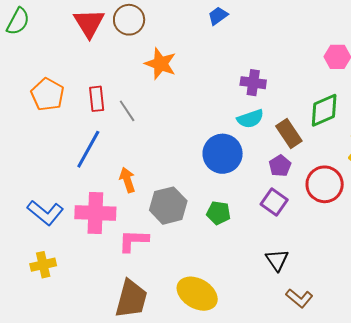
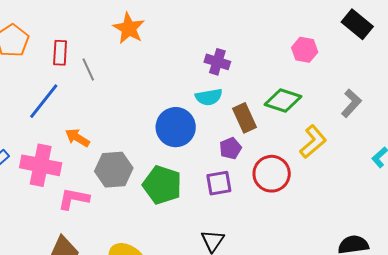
green diamond: (324, 110) -> (283, 101), turned 33
orange arrow: (127, 180) -> (77, 138), turned -50
purple square: (274, 202) -> (219, 183), turned 36
green pentagon: (218, 213) -> (162, 185), size x1.6

